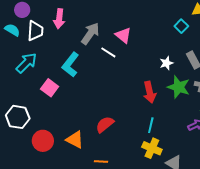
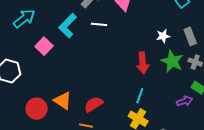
white line: (108, 52) -> (99, 24), moved, turned -35
red semicircle: (105, 124) -> (93, 104), moved
red circle: (43, 141) -> (37, 109), moved

